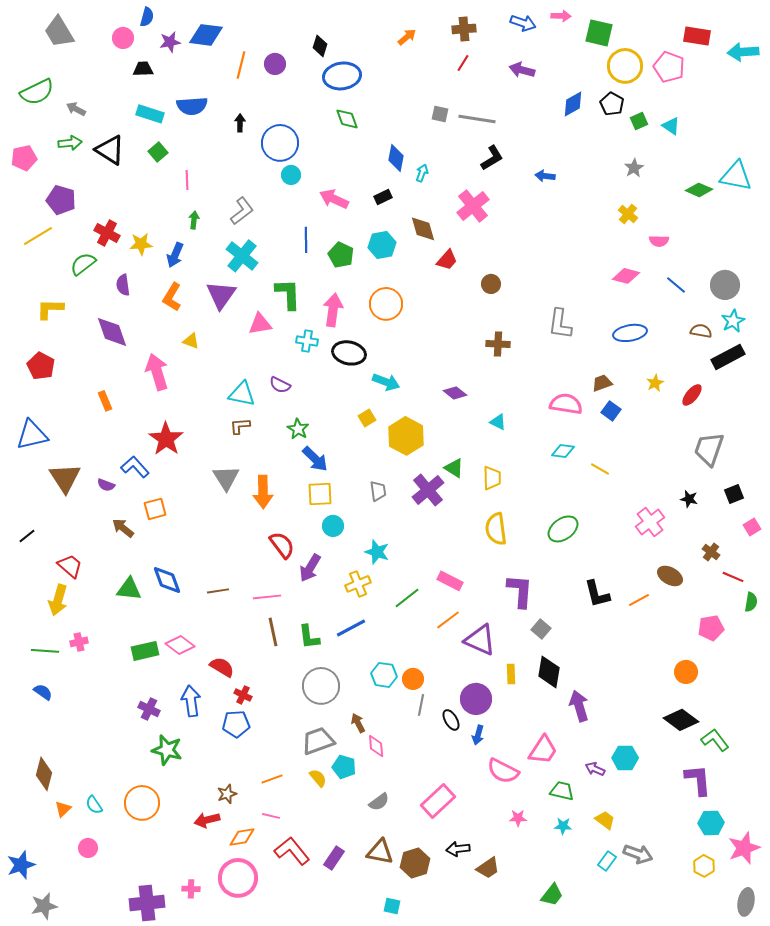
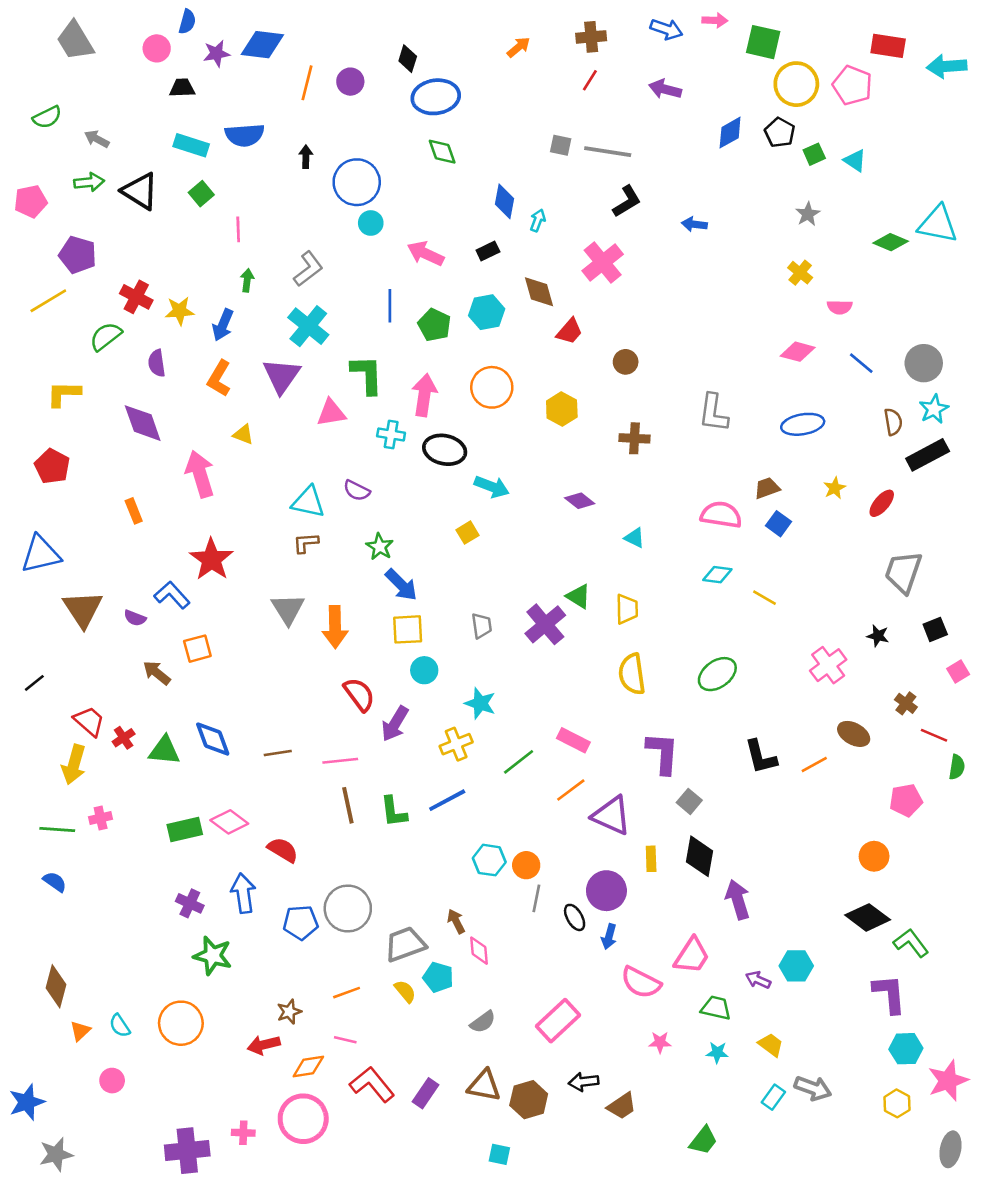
green semicircle: (37, 92) -> (47, 117), size x0.7
brown semicircle: (701, 331) -> (893, 422), turned 70
yellow hexagon: (406, 436) -> (562, 409), moved, size x0.7
gray circle: (321, 686) -> (348, 908), moved
red cross: (243, 695) -> (124, 738), moved, turned 30

